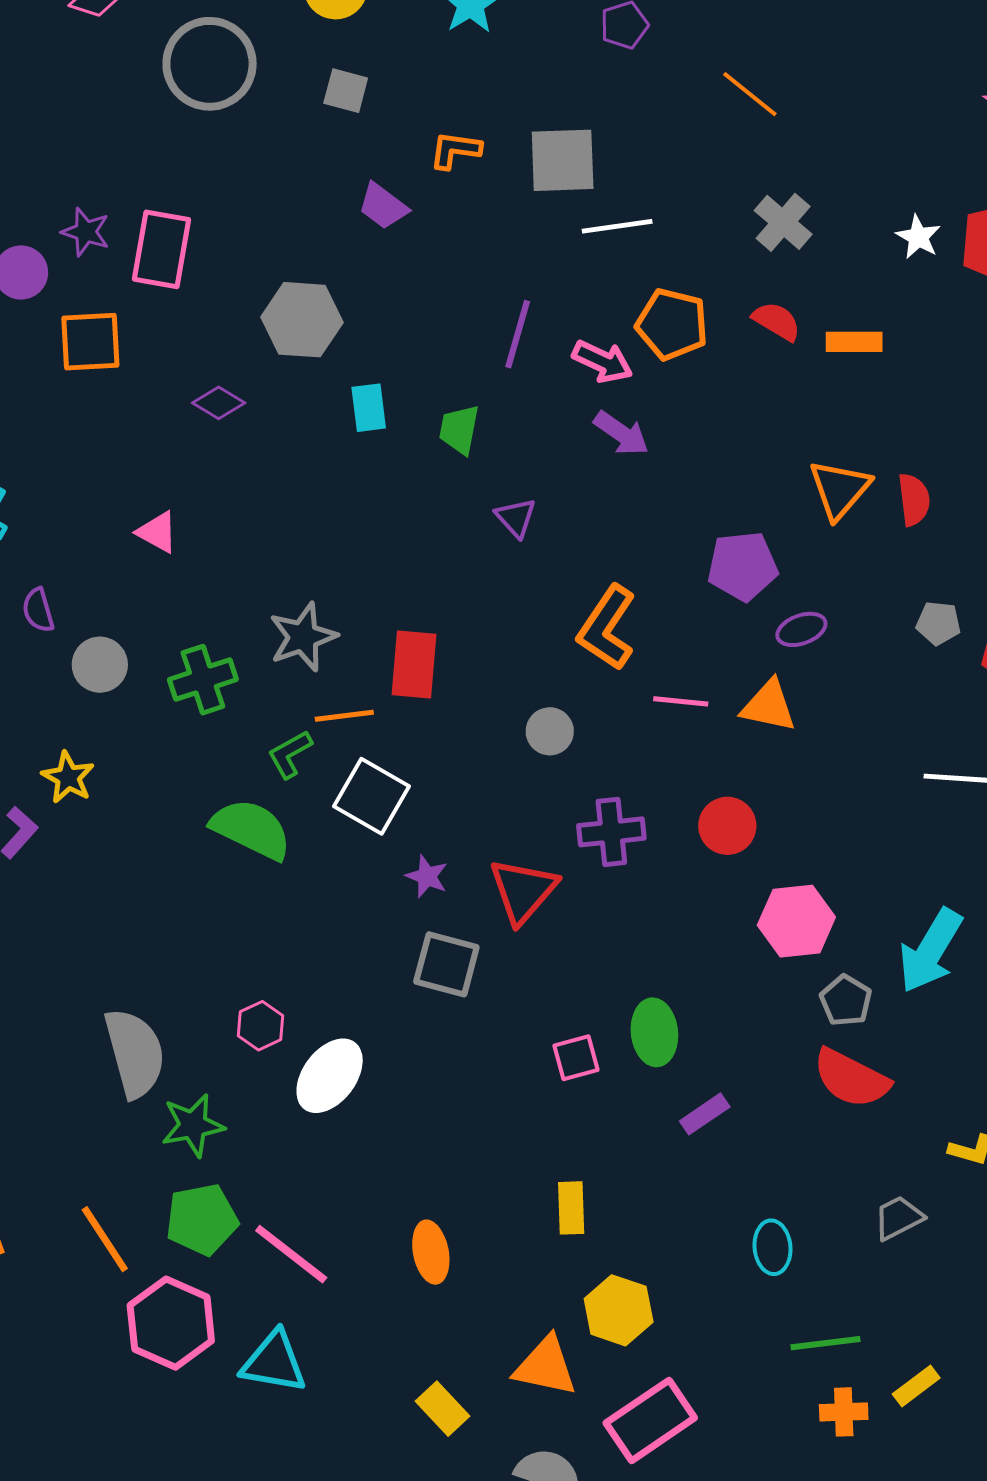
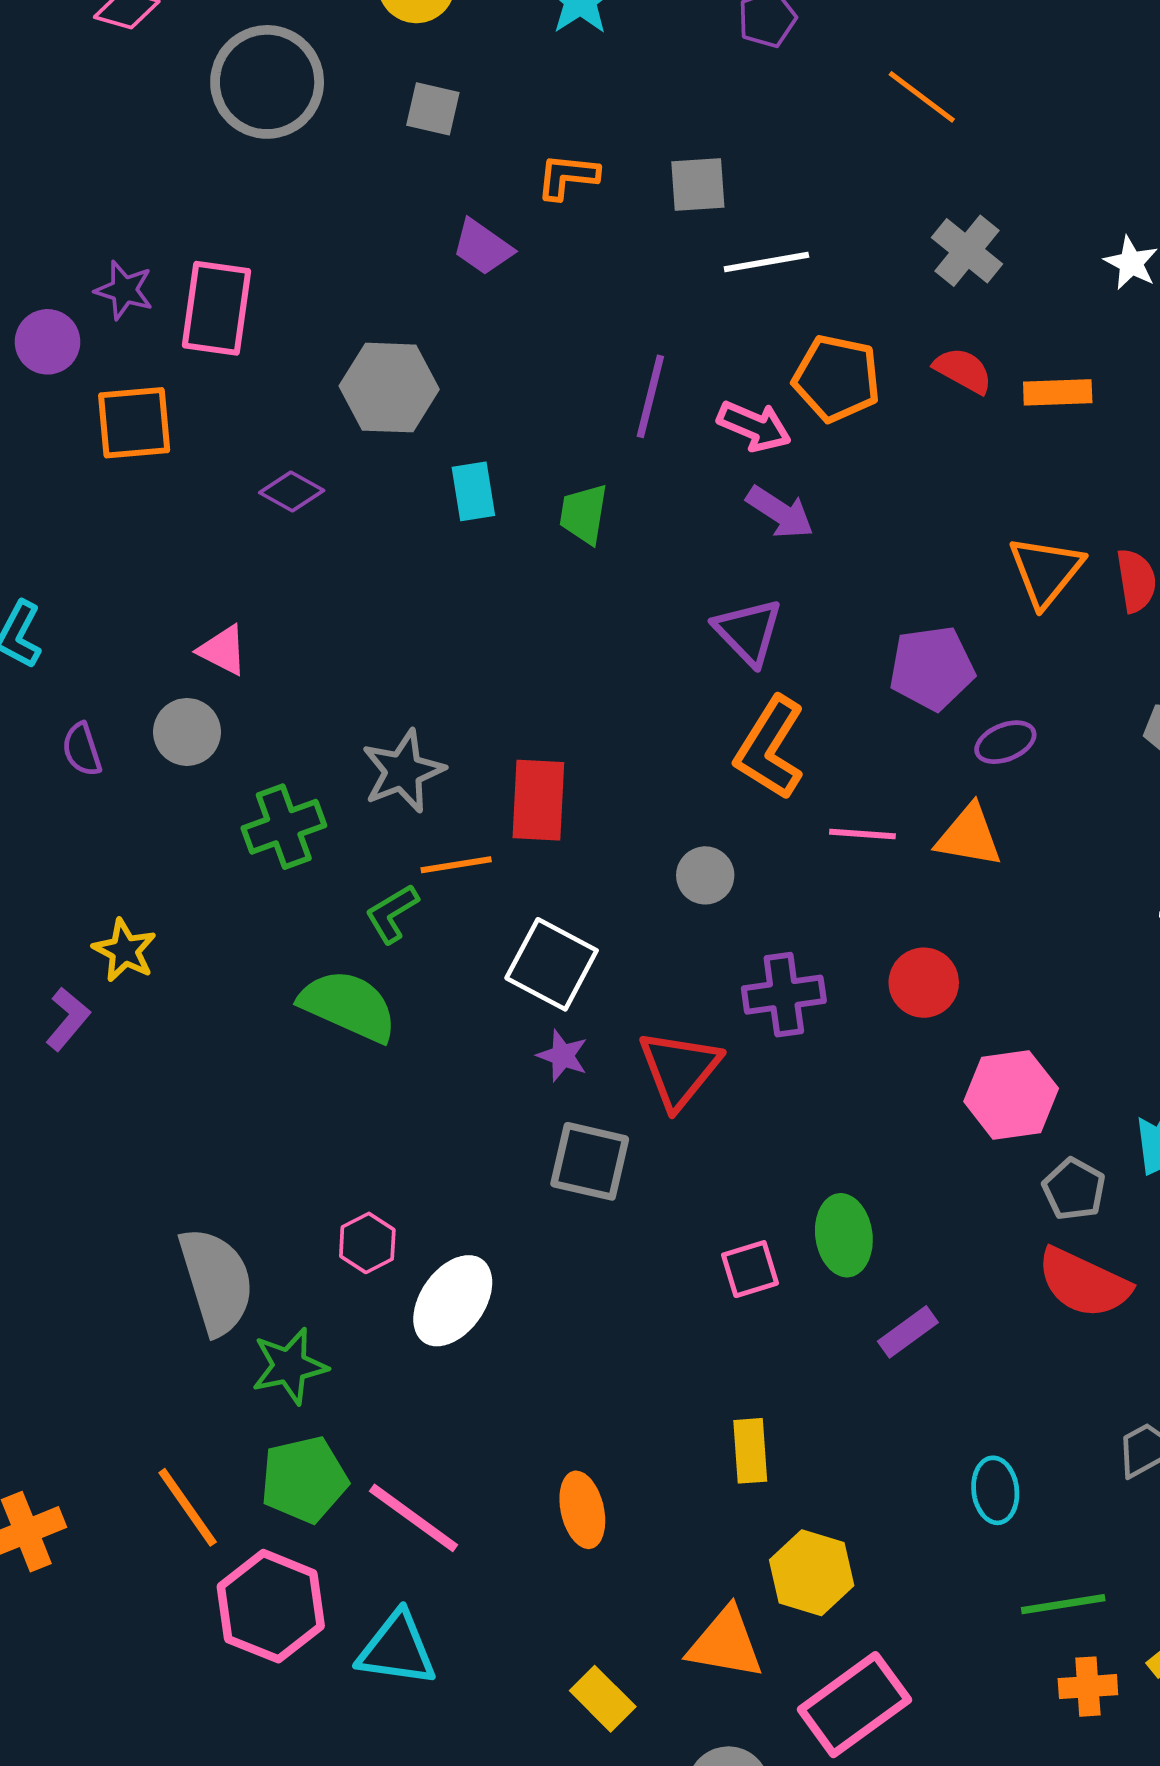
gray square: (563, 160) -> (698, 185), size x0.7
purple triangle: (516, 518) -> (748, 632), moved, size x1.4
gray circle: (100, 665) -> (187, 732), moved
white square: (372, 796) -> (552, 964), moved

